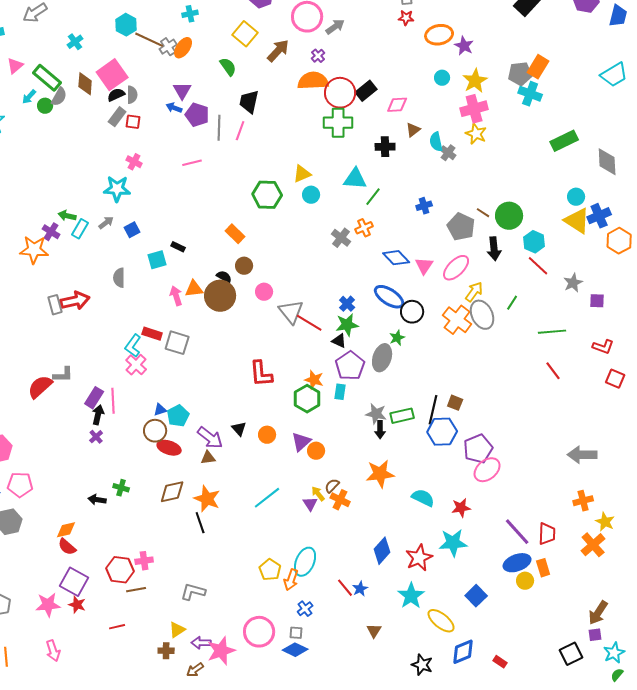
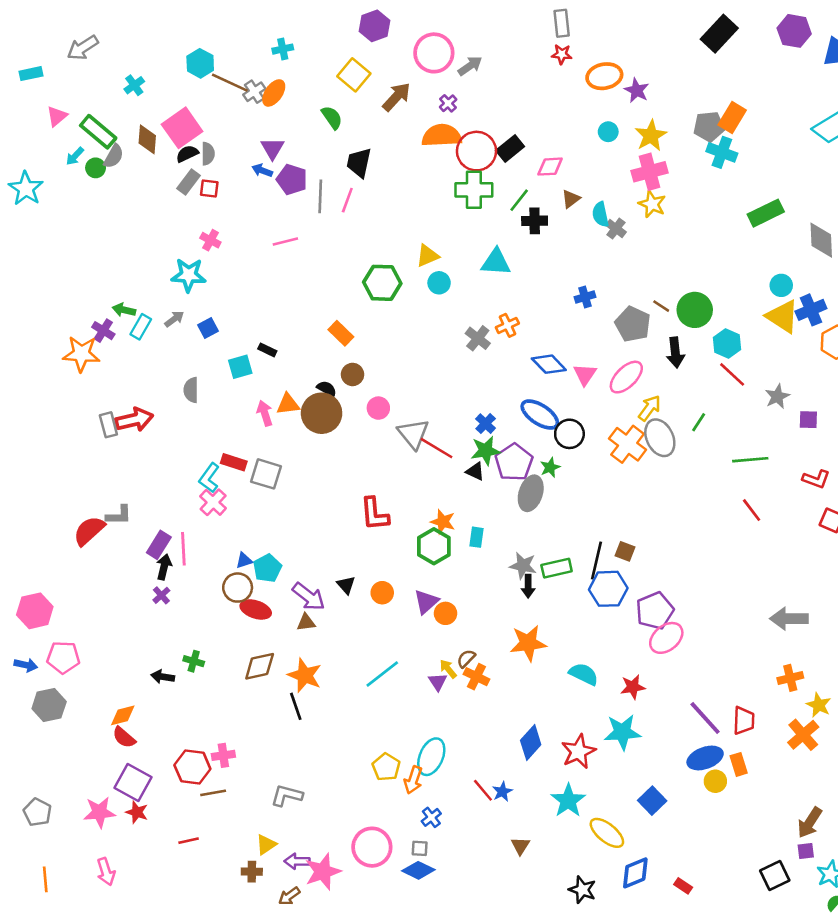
green line: (373, 197) -> (519, 200), moved
purple pentagon: (350, 366) -> (514, 462), moved

